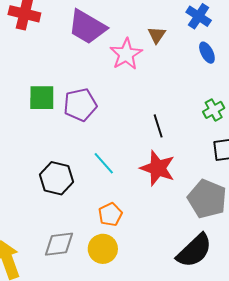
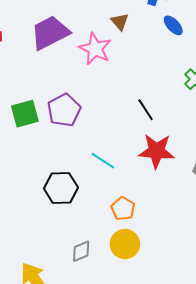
purple trapezoid: (87, 27) -> (50, 33), turned 138
gray diamond: (59, 244) -> (81, 251), size x0.7

